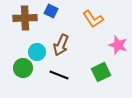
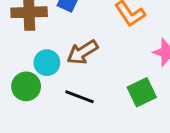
brown arrow: (61, 45) -> (82, 52), turned 35

